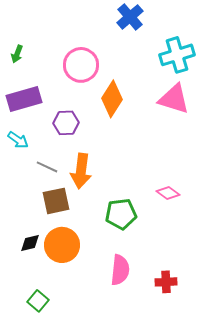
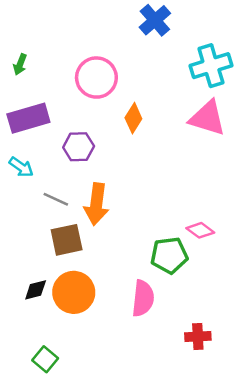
orange diamond: (112, 99) -> (133, 118), size x0.7
green pentagon: (121, 214) -> (169, 255), moved
pink semicircle: (120, 270) -> (143, 298), moved

